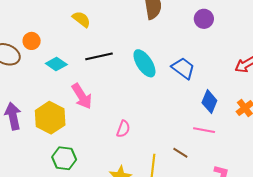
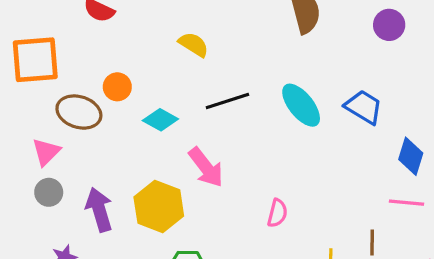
brown line: (180, 153) -> (372, 243), turned 63

